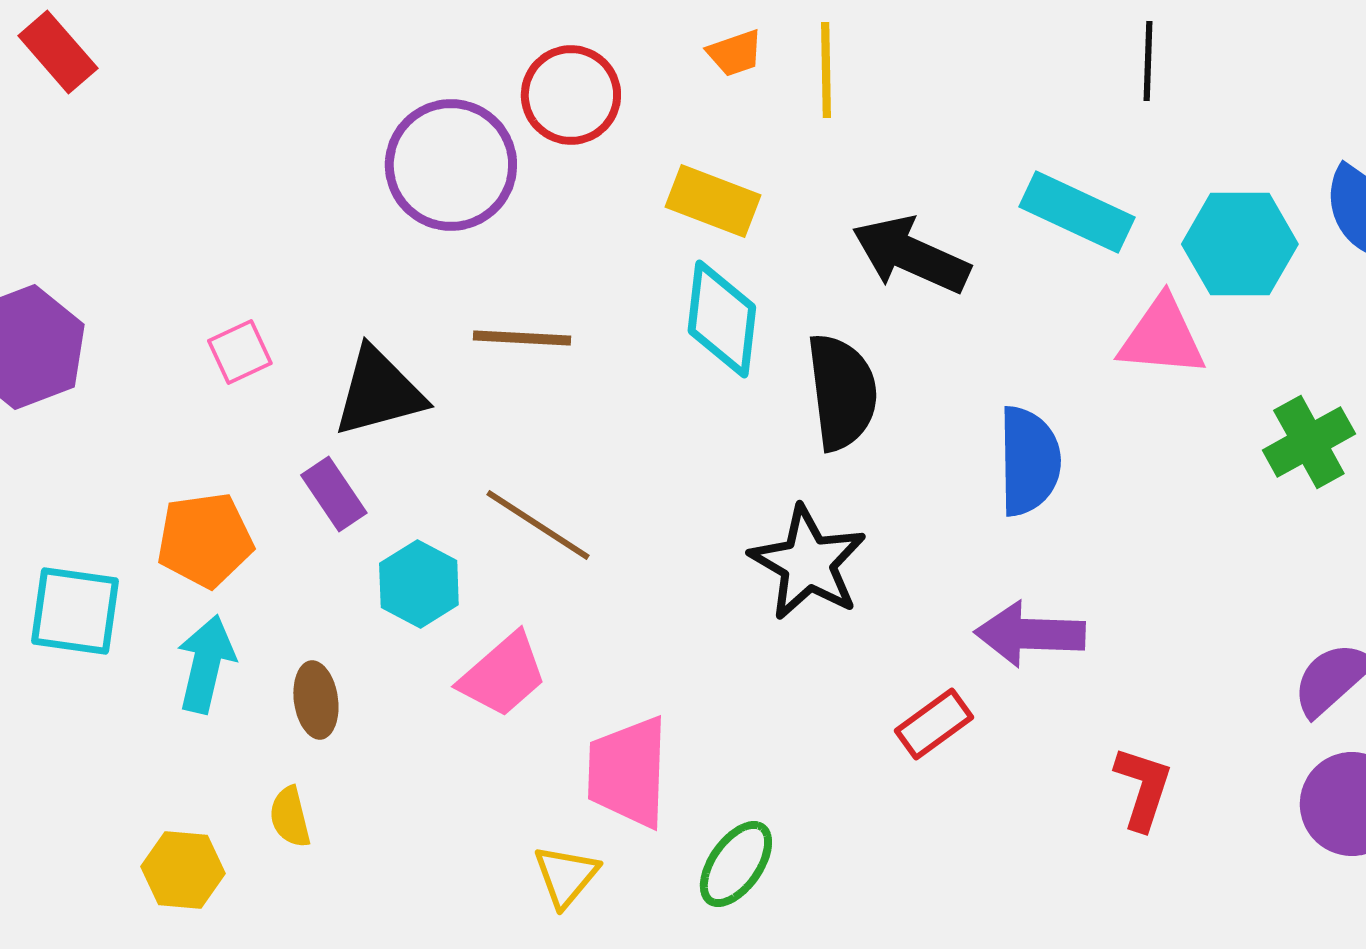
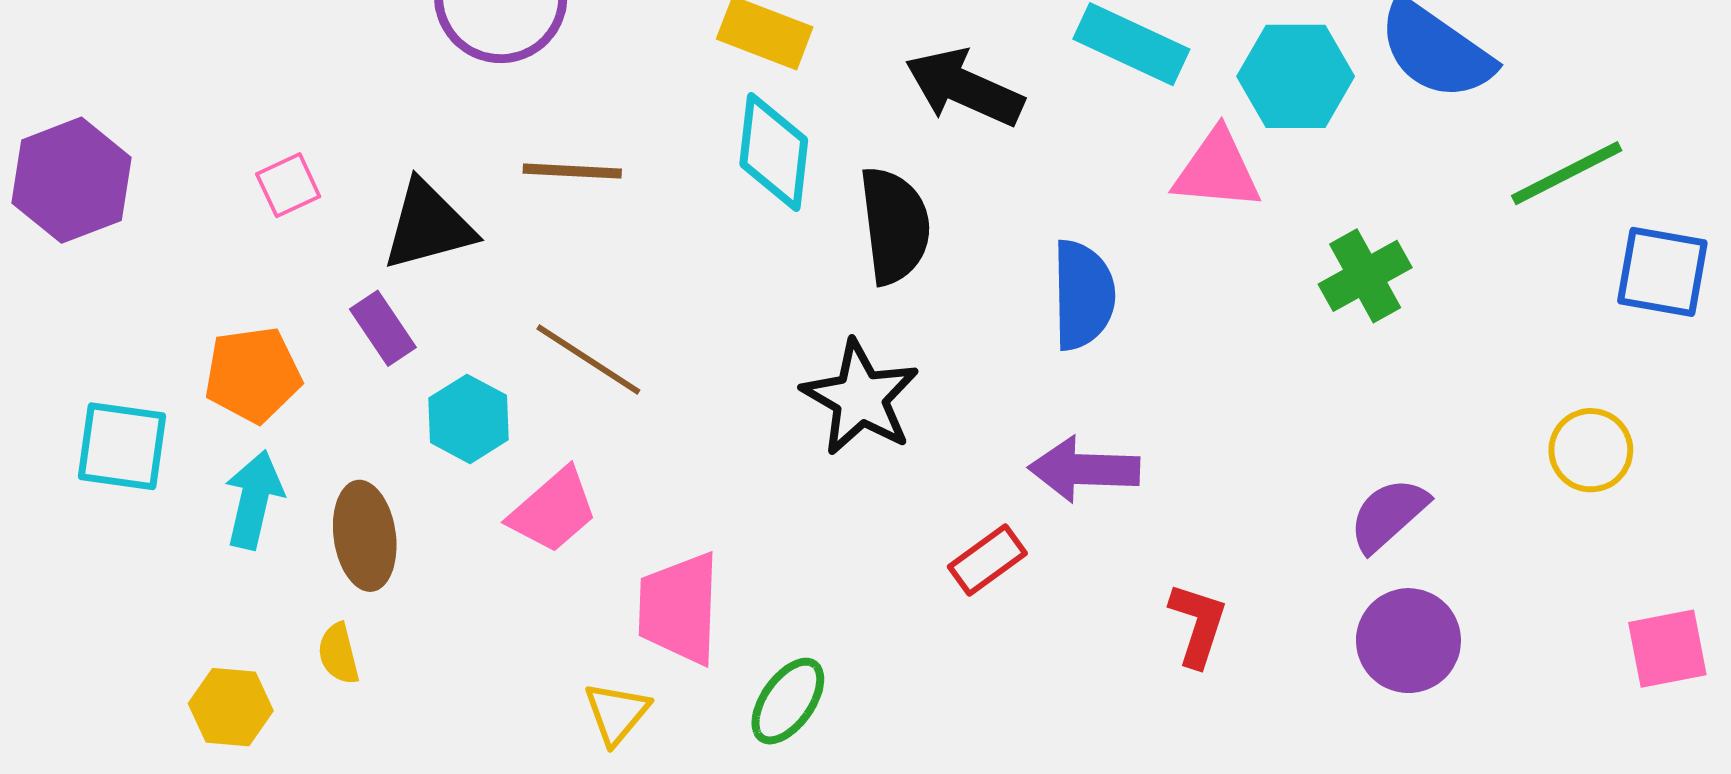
brown ellipse: (316, 700) -> (365, 536), size x1.4

